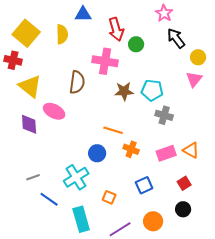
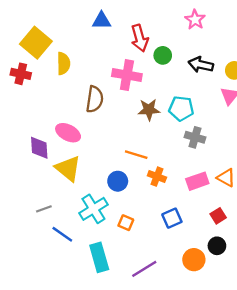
yellow semicircle: (62, 34) -> (63, 63), moved
black arrow: (176, 38) -> (201, 65), moved, turned -40
yellow triangle: (30, 86) -> (68, 168), moved
orange square: (109, 197) -> (126, 223), moved
orange circle: (153, 221) -> (194, 260), moved

